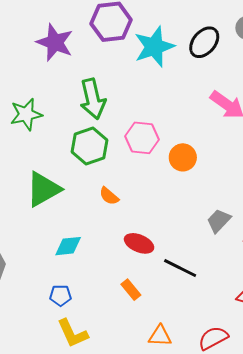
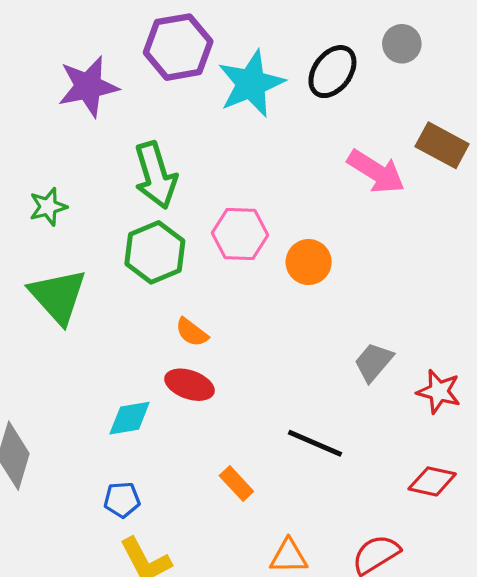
purple star: (55, 42) -> (88, 86), turned -30
green star: (26, 114) -> (48, 207), size x0.7
green triangle: (43, 189) -> (58, 296), moved, turned -39
red ellipse: (139, 243) -> (190, 385), moved

